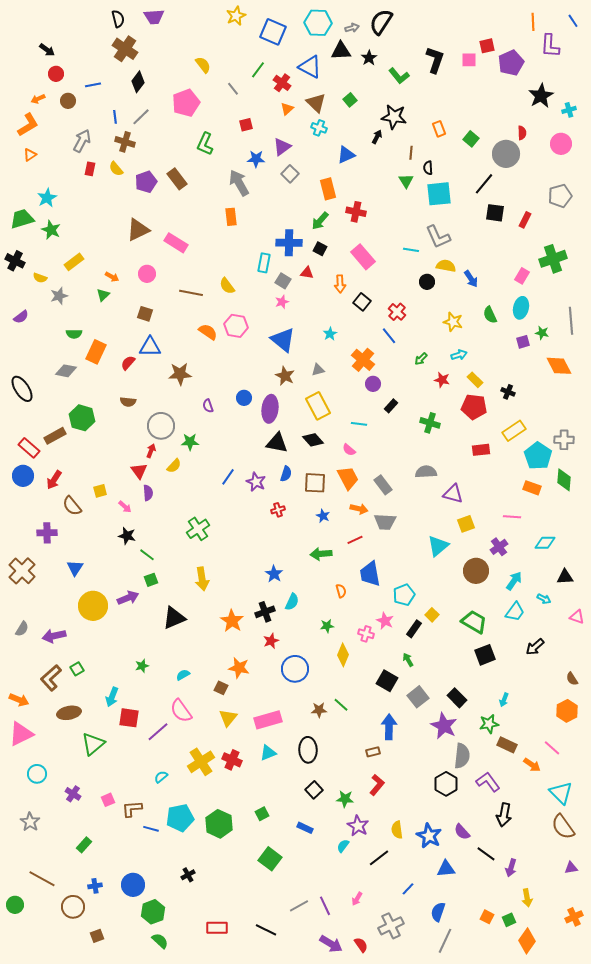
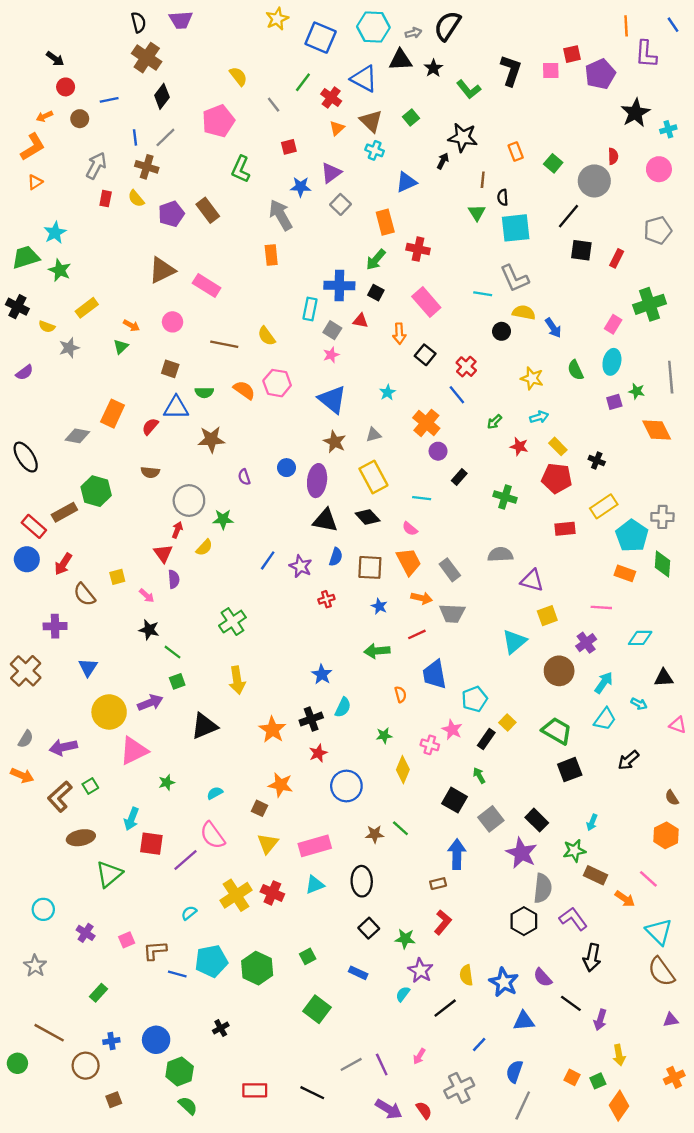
green semicircle: (74, 334) -> (204, 392), moved
orange arrow: (19, 700) -> (22, 775), moved
pink triangle: (21, 734) -> (134, 751), moved

